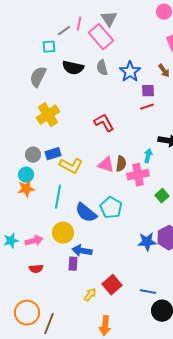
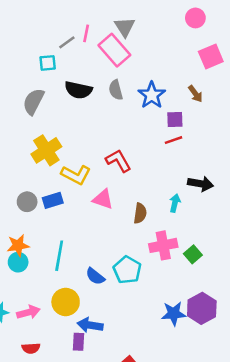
pink triangle: (106, 165) -> (103, 199), moved
yellow L-shape: (71, 166) -> (76, 175), moved
cyan circle: (26, 175) -> (18, 262), moved
pink cross: (138, 175) -> (163, 245), moved
blue semicircle: (86, 213) -> (95, 276), size x0.7

